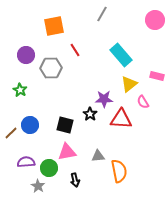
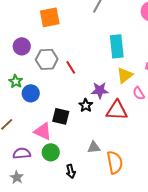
red line: (75, 50) -> (71, 67), moved
cyan rectangle: (121, 55) -> (117, 46), turned 35
blue circle: (30, 125) -> (31, 93), moved
pink triangle: (67, 152) -> (43, 131), moved, turned 36
green circle: (49, 168) -> (51, 152), moved
gray star: (38, 186) -> (17, 177), moved

